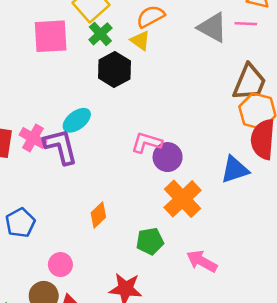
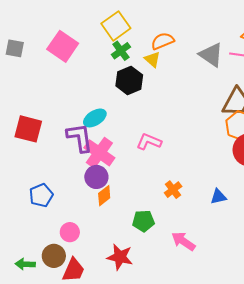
pink square: (51, 36) -> (63, 46), moved, turned 32
pink cross: (33, 138) -> (99, 153), moved, size x1.4
purple circle: (168, 157) -> (96, 177), moved
blue triangle: (235, 170) -> (218, 197), moved, size x0.7
orange cross: (183, 199) -> (173, 190), size x0.6

